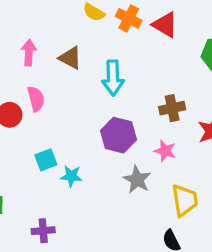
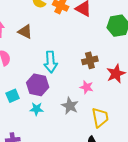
cyan arrow: (113, 78) -> (51, 62), moved
purple hexagon: (119, 135) -> (38, 85), moved
cyan star: (71, 176) -> (37, 109), moved

